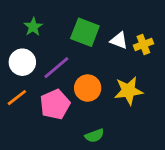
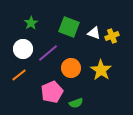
yellow star: (128, 91) -> (101, 70), turned -30
pink pentagon: (55, 104) -> (52, 92), moved

